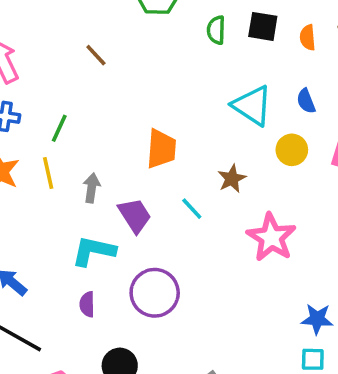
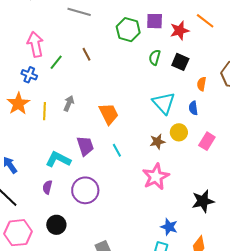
orange semicircle: (308, 37) -> (202, 84), moved
green line: (59, 128) -> (56, 62), moved
orange trapezoid: (161, 149) -> (109, 114), turned -45
brown star: (232, 179) -> (157, 142), moved
gray arrow: (92, 188) -> (69, 103), moved

